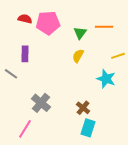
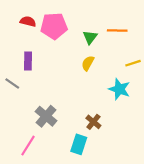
cyan rectangle: (88, 128) -> (79, 144), moved

